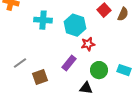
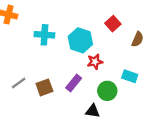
brown semicircle: (123, 14) -> (138, 39), moved
cyan rectangle: (124, 70) -> (130, 76), moved
brown square: (40, 77) -> (44, 87), moved

